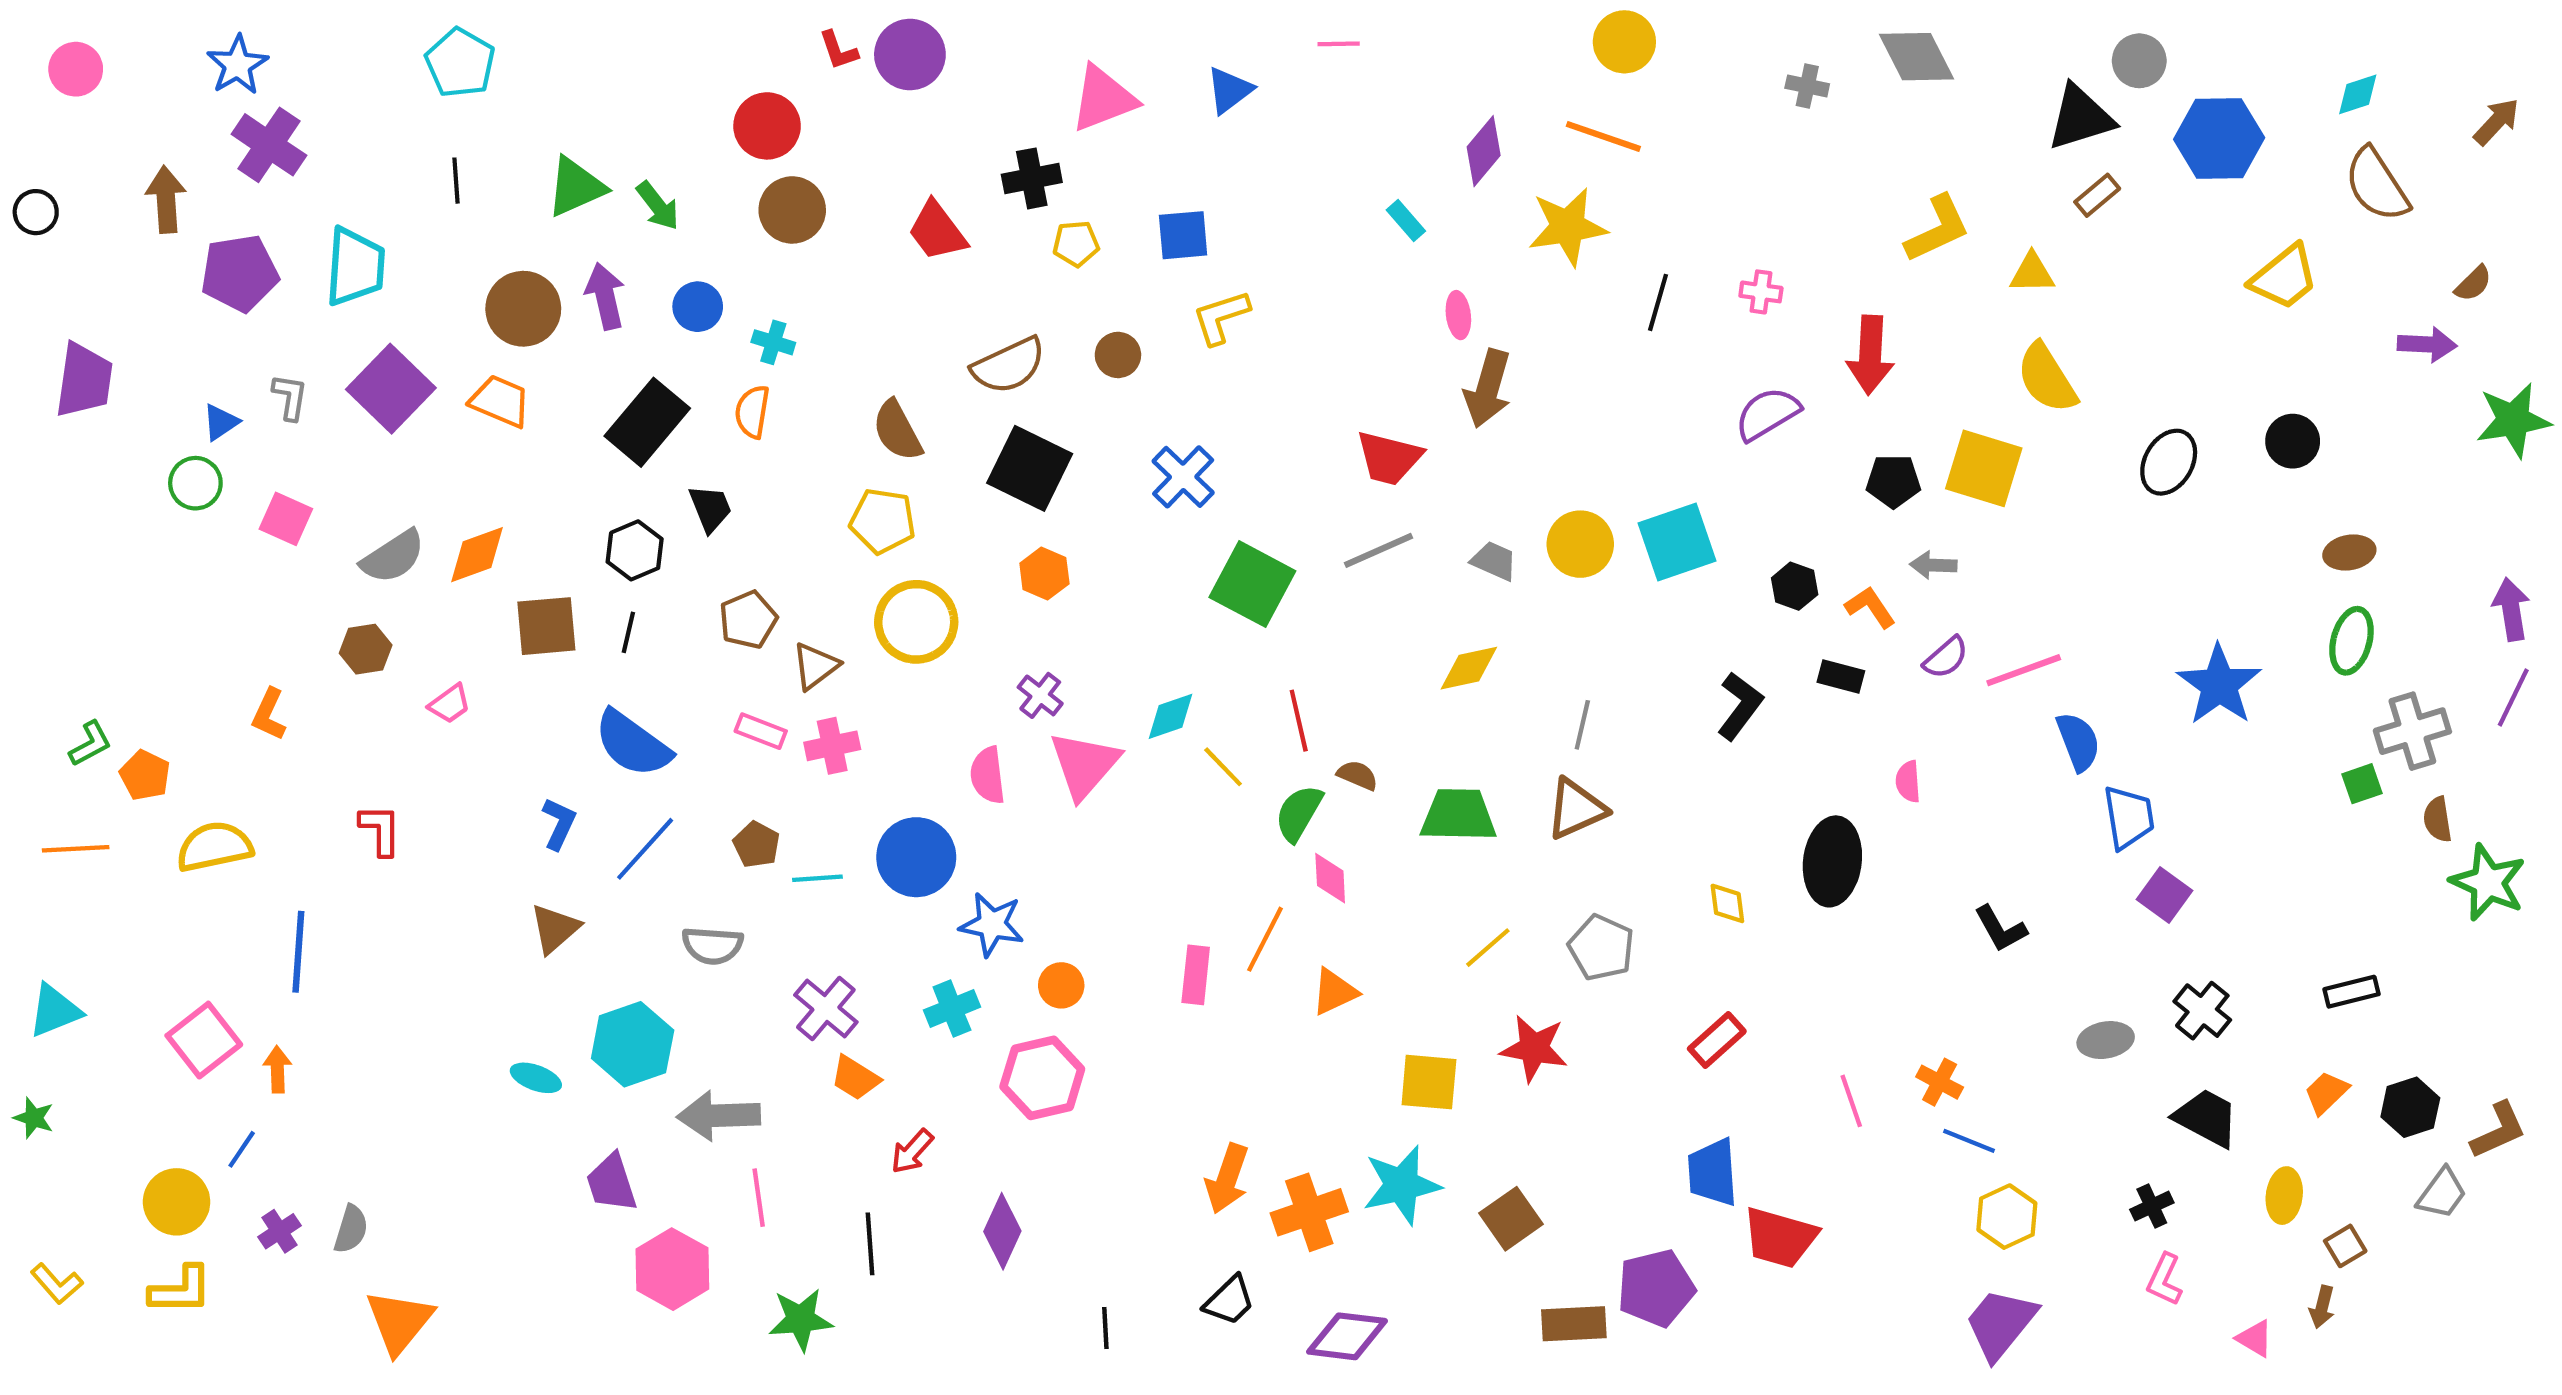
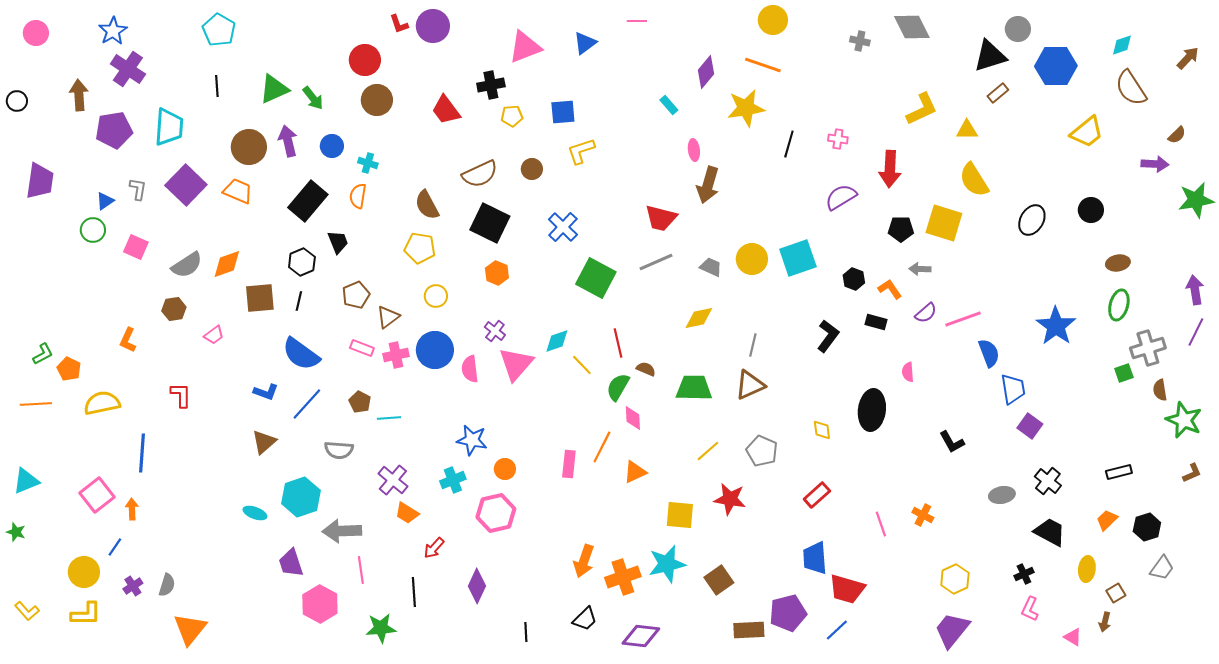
yellow circle: (916, 622) -> (436, 296), size x0.6
blue L-shape: (559, 824) -> (266, 392), turned 85
blue circle: (916, 857) -> (435, 350), moved
brown L-shape: (2499, 1130) -> (1192, 473), moved, size x0.7
blue line: (1969, 1141) -> (837, 630), moved, turned -65

